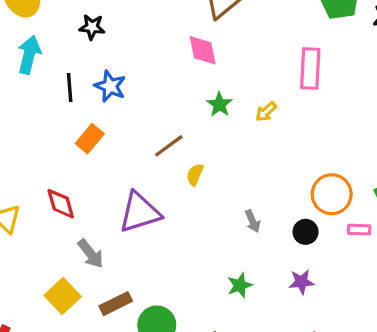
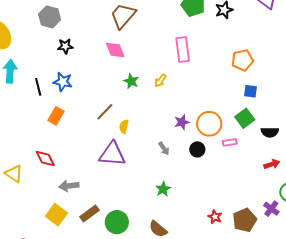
black star: (92, 27) -> (65, 46), moved
purple triangle: (140, 212) -> (112, 154), moved, turned 32
gray arrow: (91, 254) -> (69, 186), turned 132
purple star: (301, 282) -> (182, 122), moved

